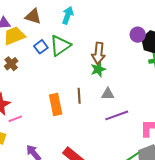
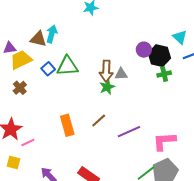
cyan arrow: (68, 15) -> (52, 34), moved
green triangle: (60, 46) -> (67, 66), turned 35
gray triangle: (108, 94) -> (121, 74), moved
brown line: (79, 96) -> (99, 120), moved, turned 56

